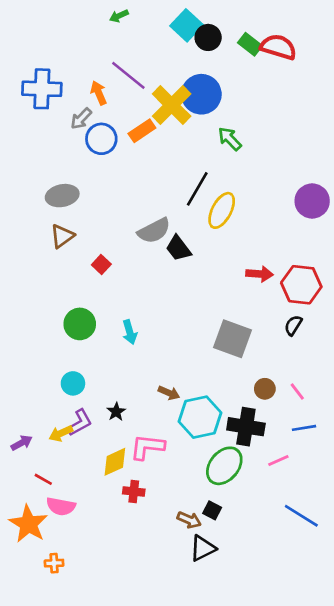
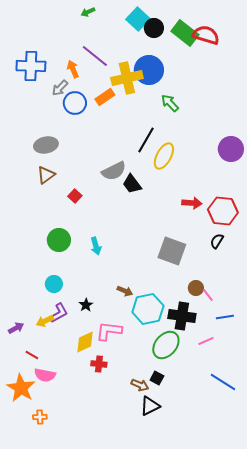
green rectangle: (250, 44) -> (185, 33), size x1.5
yellow cross: (172, 105) -> (127, 78), turned 32
pink line: (297, 392) -> (208, 295), moved

